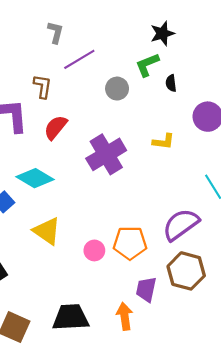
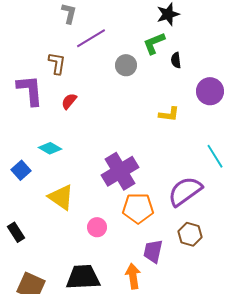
red semicircle: (56, 127) -> (69, 101), size x0.7
purple cross: (106, 154) -> (120, 171), moved
cyan diamond: (35, 178) -> (50, 148), size x0.7
pink circle: (94, 250) -> (97, 227), moved
brown hexagon: (186, 271) -> (190, 234), size x0.7

